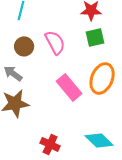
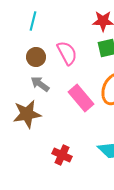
gray arrow: (13, 73) -> (40, 84), moved

